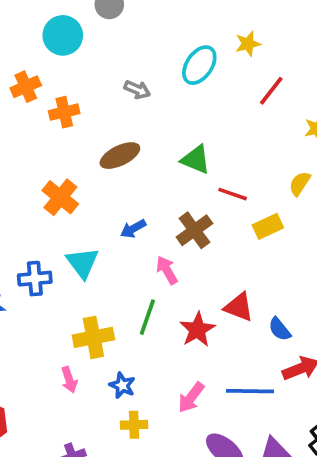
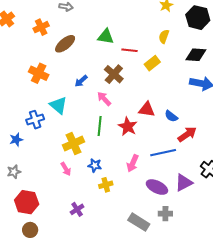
orange cross: (64, 112) -> (41, 27), moved

